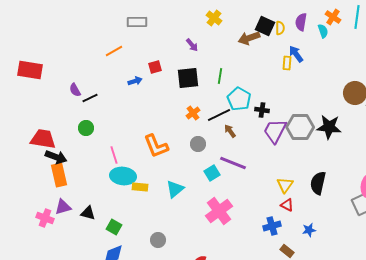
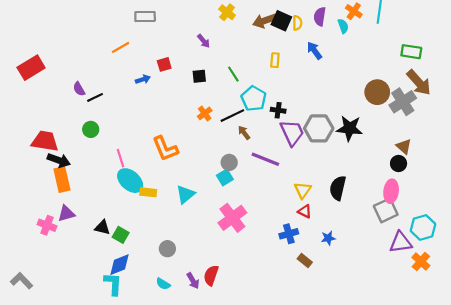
brown arrow: (249, 38) -> (264, 21), moved
yellow rectangle: (287, 63) -> (275, 60), moved
red rectangle: (30, 70) -> (31, 68), turned -40
green line: (220, 76) -> (233, 74), turned -42
black square: (188, 78) -> (199, 76), size x0.6
purple trapezoid: (275, 131) -> (292, 133), turned 128
gray circle: (198, 144) -> (229, 162), moved
purple line: (233, 163) -> (265, 159), moved
cyan ellipse: (123, 176) -> (130, 181), turned 35
black triangle: (88, 213) -> (102, 227), moved

